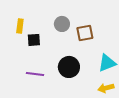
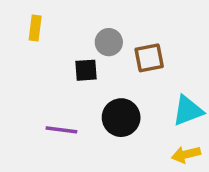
yellow rectangle: (20, 26) -> (35, 28), moved
black square: (34, 40) -> (86, 70), moved

